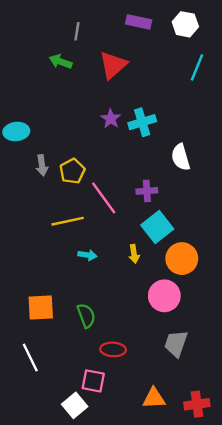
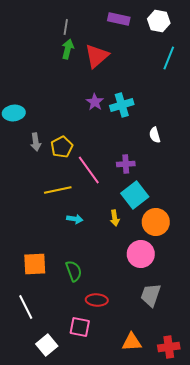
green arrow: (61, 62) -> (68, 49), moved, turned 84
white semicircle: (181, 157) -> (155, 135), size x0.7
white square: (75, 405) -> (47, 345), moved

